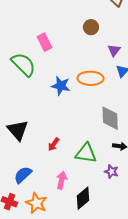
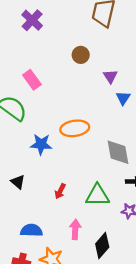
orange ellipse: (91, 78) -> (75, 128), moved
blue star: (61, 86) -> (41, 144), moved
black triangle: (18, 130) -> (18, 182), size x0.6
blue semicircle: (23, 175) -> (31, 230), turned 54

